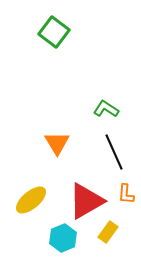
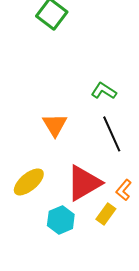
orange L-shape: (126, 194) -> (124, 190), moved, turned 35

